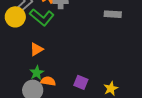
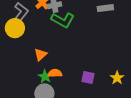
green L-shape: (42, 17) -> (63, 20), moved
orange semicircle: (48, 81) -> (55, 73), moved

